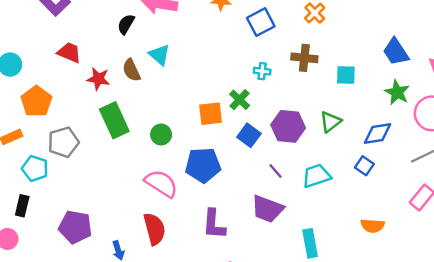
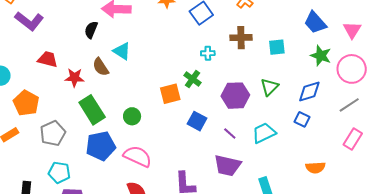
blue square: (249, 135) -> (197, 121), moved
blue pentagon: (203, 165) -> (101, 146), moved
cyan pentagon: (35, 168) -> (59, 172), moved

